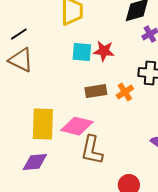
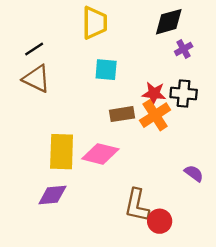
red star: (104, 51) -> (154, 94), moved
orange cross: (125, 92) -> (155, 115), size x1.5
brown L-shape: (92, 150) -> (137, 205), moved

